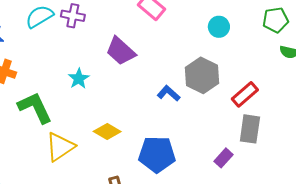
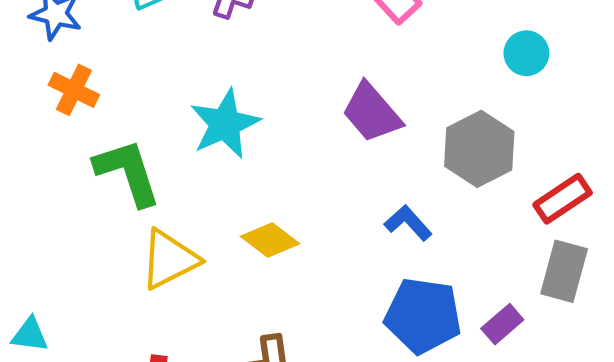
purple trapezoid: (121, 51) -> (372, 113), moved
cyan star: (79, 79) -> (225, 124), size x1.6
blue L-shape: (169, 93) -> (408, 223), moved
blue pentagon: (157, 154) -> (423, 315), moved

